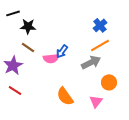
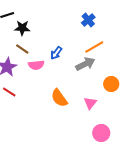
blue cross: (100, 25) -> (88, 20), moved
pink semicircle: (51, 58) -> (36, 65), moved
orange circle: (109, 82) -> (111, 84), moved

